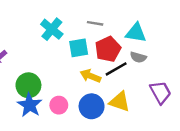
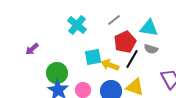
gray line: (95, 23) -> (114, 20), turned -48
cyan square: (79, 48) -> (93, 57), moved
black line: (116, 69) -> (132, 59), turned -30

